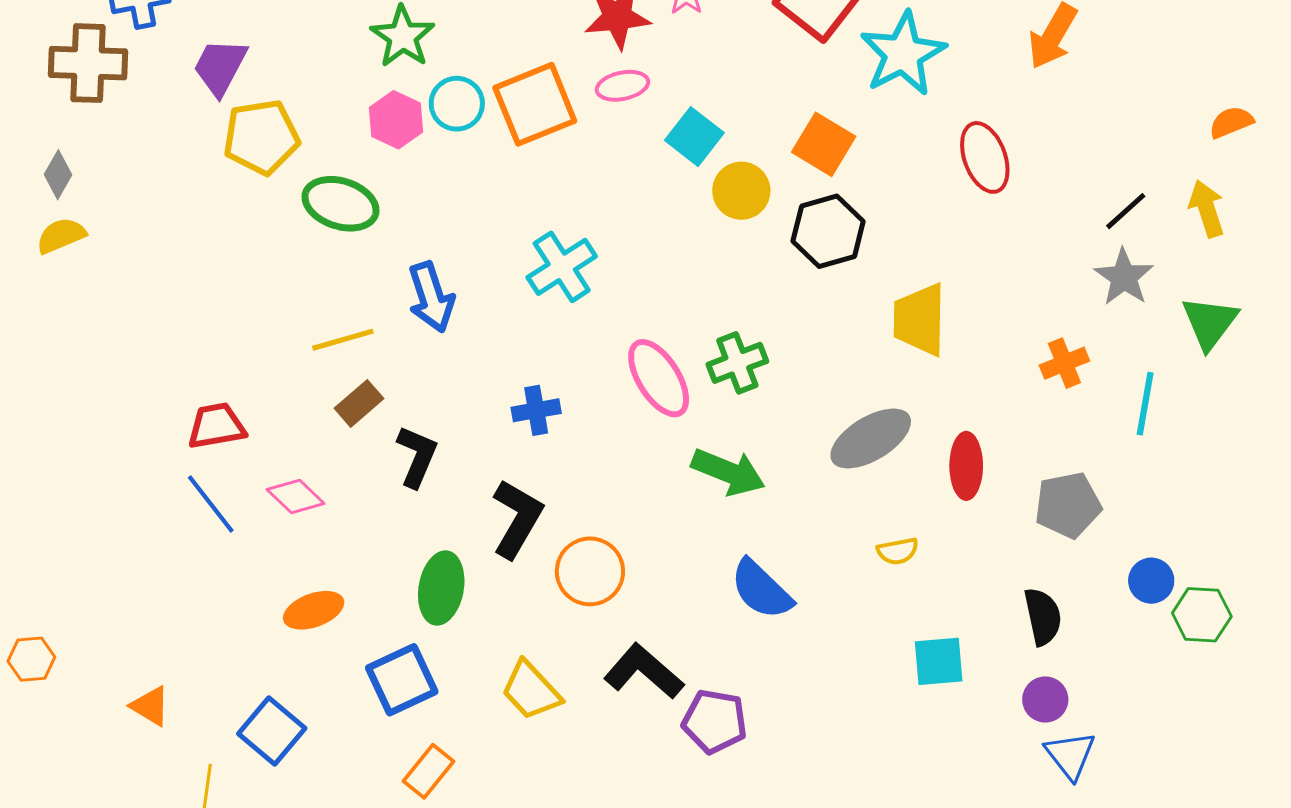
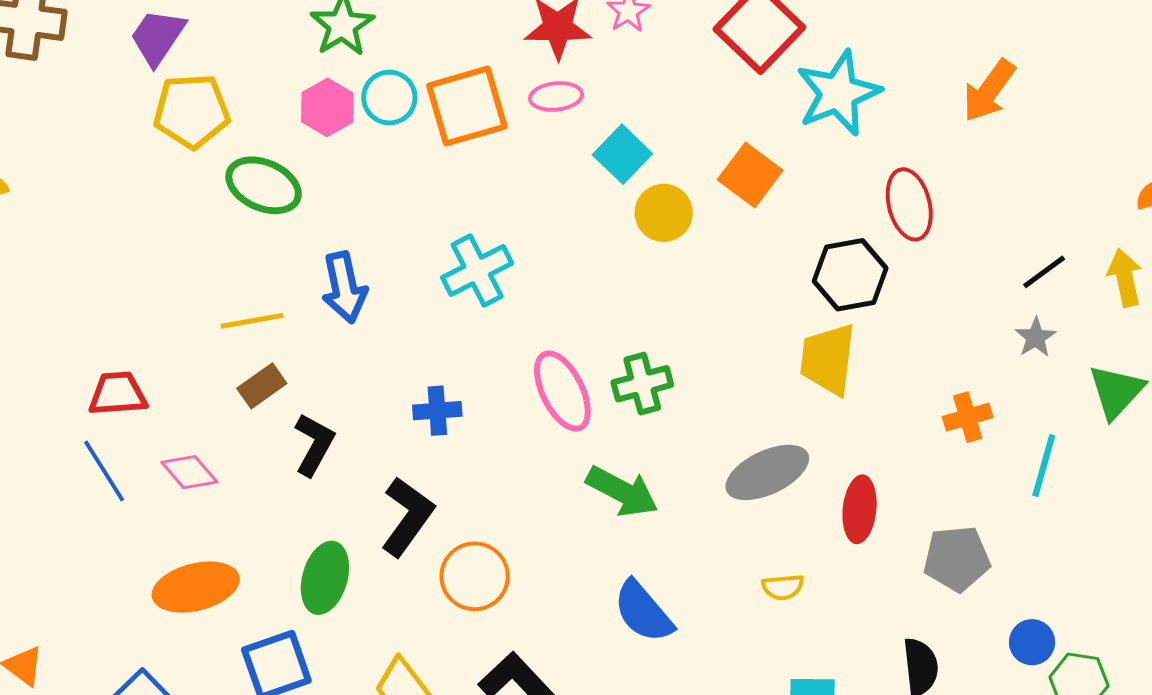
black hexagon: (828, 231) -> (850, 275), moved
gray star: (1124, 277) -> (1036, 337), size x0.7
orange ellipse: (314, 610) -> (196, 587), size x1.4

